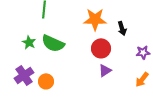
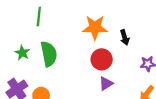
green semicircle: (53, 43) -> (49, 54), turned -125

